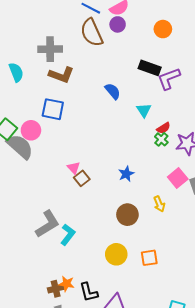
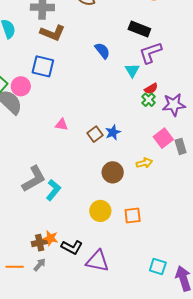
purple L-shape: (169, 79) -> (150, 53), moved
pink triangle: (74, 168) -> (62, 125), turned -40
brown square: (82, 178) -> (95, 134), moved
yellow arrow: (159, 204) -> (144, 163), turned -84
black L-shape: (89, 292) -> (72, 247), turned -50

